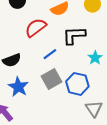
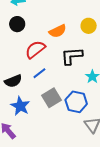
blue line: (50, 54) -> (39, 73), moved

